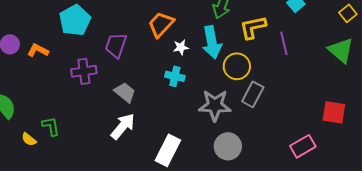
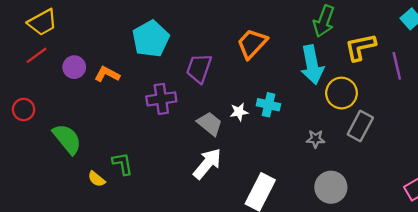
white star: (181, 47) -> (239, 112), moved
gray star: (215, 105) -> (316, 139), size x0.5

